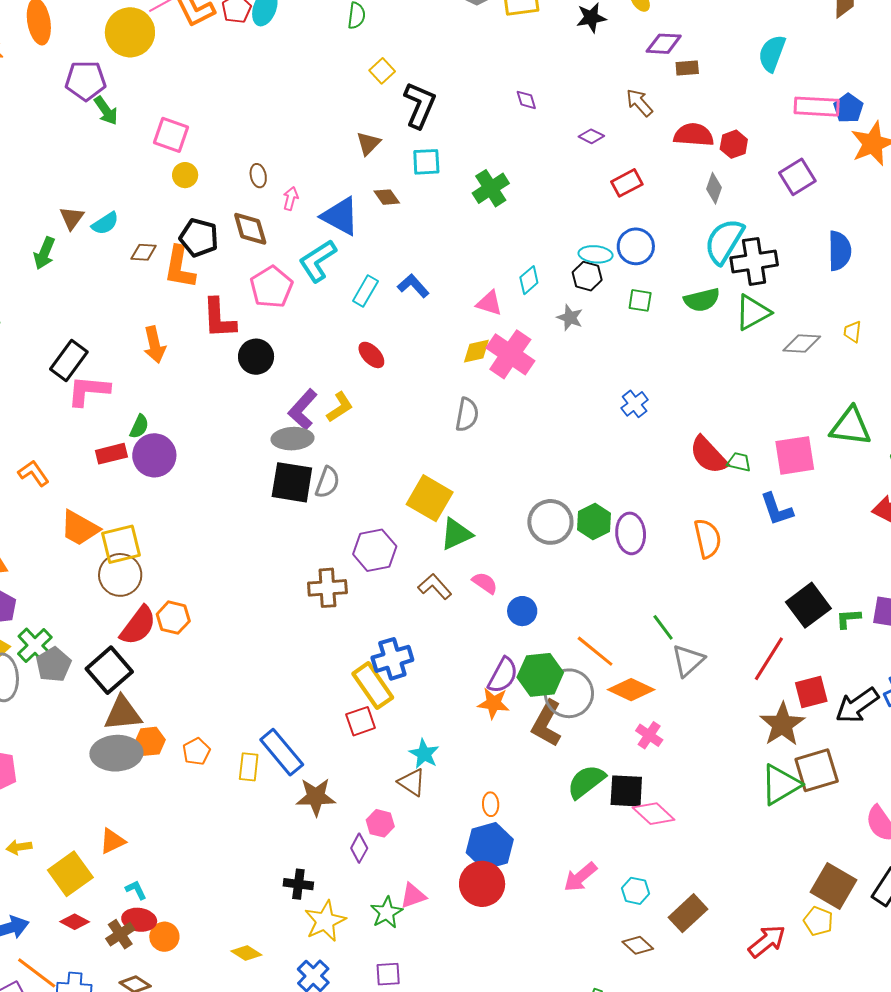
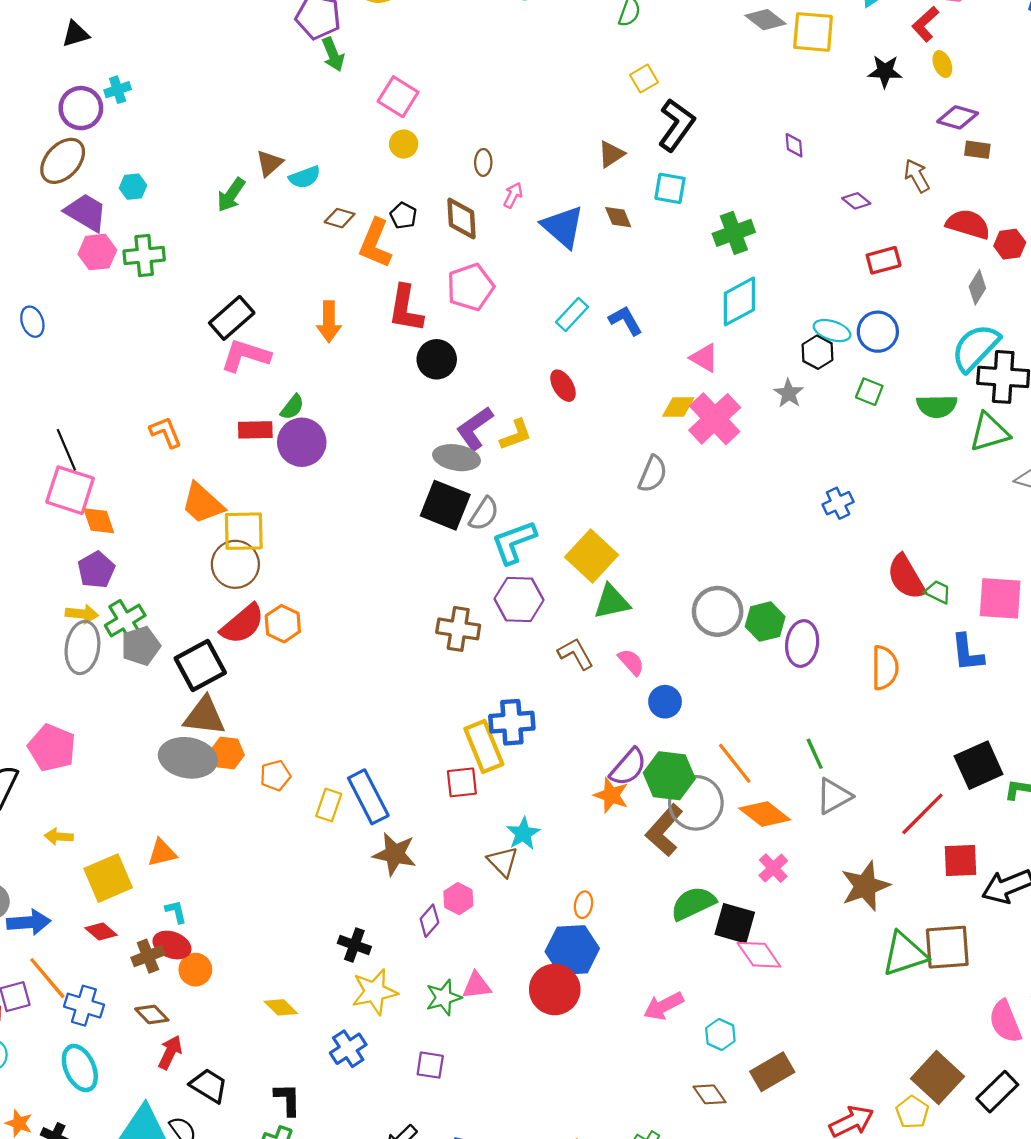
black pentagon: (199, 238) -> (403, 216), size x0.6
cyan L-shape: (318, 261) -> (514, 542), moved
cyan diamond: (529, 280) -> (739, 301), moved, size x1.6
brown star: (782, 724) -> (865, 886), moved

